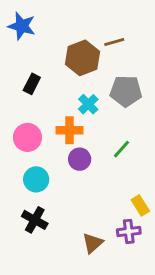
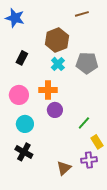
brown line: (114, 42) -> (82, 14), moved
cyan cross: (88, 104) -> (58, 64), moved
green line: (122, 149) -> (84, 123), moved

